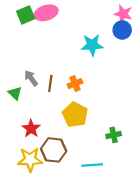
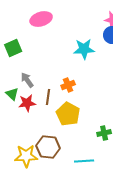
green square: (26, 15) -> (13, 48), moved
brown line: (50, 84) -> (48, 97), moved
red star: (31, 129) -> (27, 103), moved, turned 30

